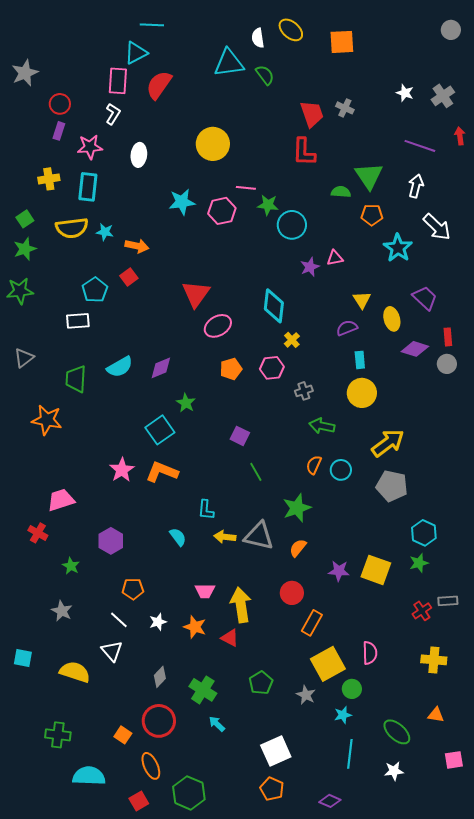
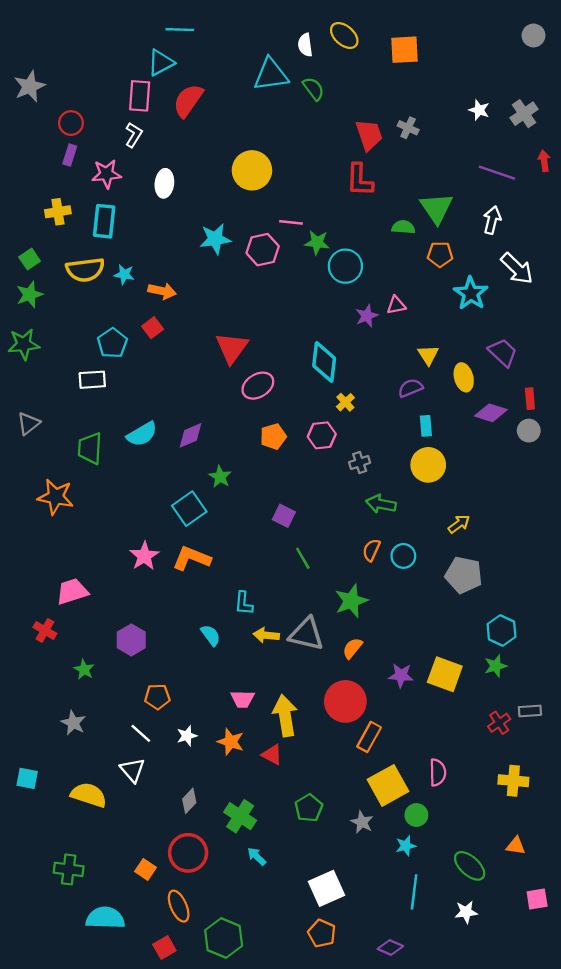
yellow arrow: (388, 443) -> (459, 524), size x0.6
red circle: (292, 593) -> (345, 701), size x1.5

